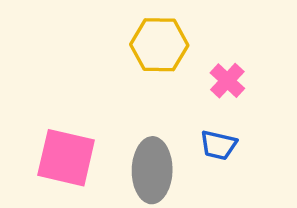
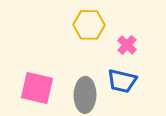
blue trapezoid: (218, 145) -> (122, 81), size x1.4

